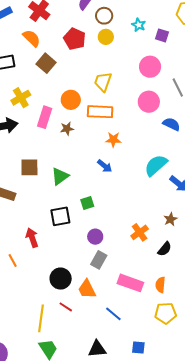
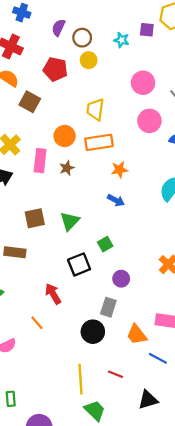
purple square: (162, 35) -> (147, 30), moved
gray rectangle: (99, 260) -> (108, 307), moved
orange trapezoid: (87, 289) -> (137, 335), moved
red line: (66, 307) -> (115, 374), moved

